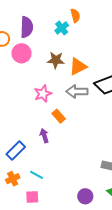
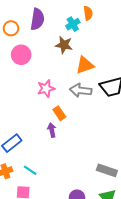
pink circle: (21, 53) -> (21, 55), moved
brown star: (56, 60) -> (64, 45), moved
purple arrow: (44, 136) -> (52, 130), moved

